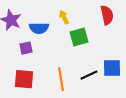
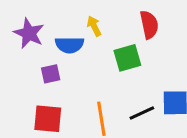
red semicircle: (107, 15) -> (149, 25), moved
yellow arrow: (64, 17) -> (94, 26), moved

